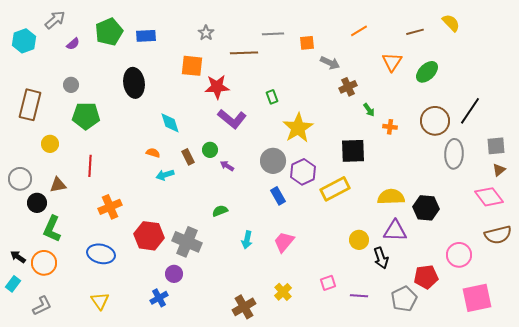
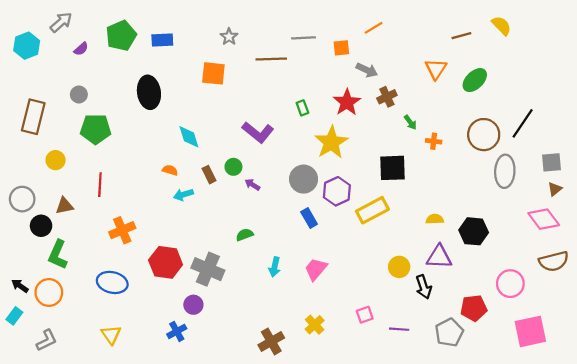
orange line: (359, 31) -> (374, 28), moved
red star: (217, 87) -> (347, 102), moved, turned -30
yellow semicircle: (391, 197) -> (435, 219), size x0.6

